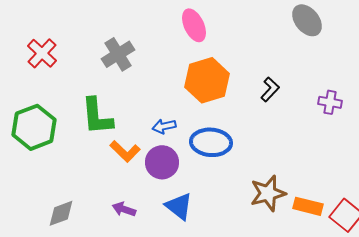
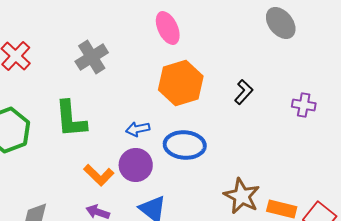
orange L-shape: (125, 151) -> (99, 175), moved
brown star: (268, 193) -> (242, 196), turned -30

